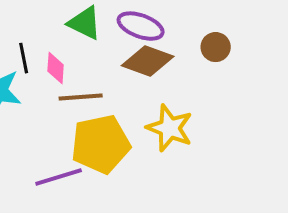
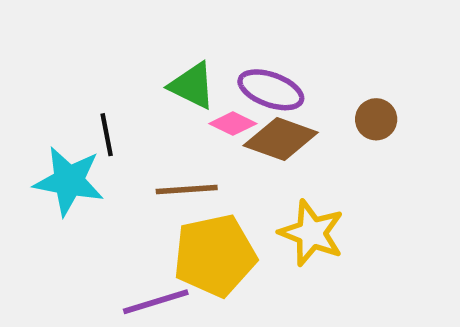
pink diamond: (56, 68) -> (233, 124), moved, turned -68

